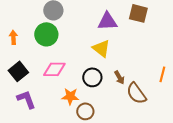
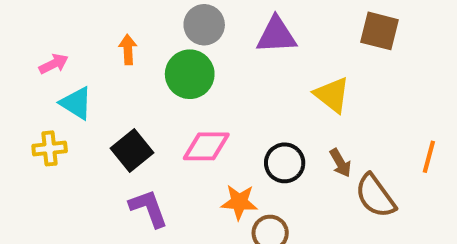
purple triangle: (107, 21) -> (276, 35), moved
orange arrow: (13, 37) -> (128, 49), moved
yellow triangle: (101, 48) -> (332, 95), moved

